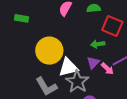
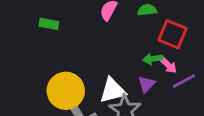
yellow circle: (49, 51) -> (66, 91), moved
pink arrow: (107, 69) -> (168, 65), moved

